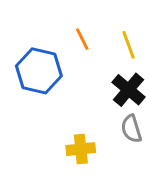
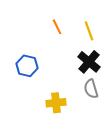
blue hexagon: (39, 71) -> (27, 66), moved, size x0.7

